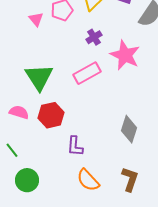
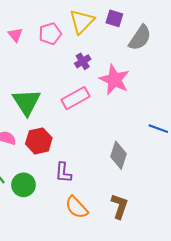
pink triangle: (36, 19) -> (15, 35), moved
green circle: (27, 180) -> (23, 185), moved

